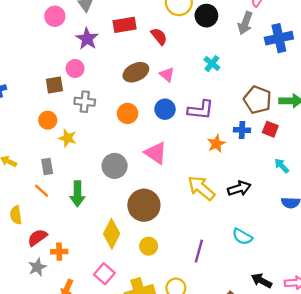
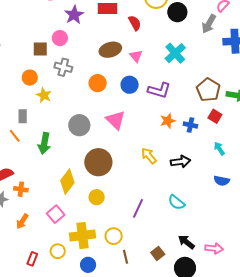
cyan cross: (212, 64) -> (175, 53), size x1.5
blue cross: (242, 130) -> (190, 125), moved
yellow arrow: (201, 188) -> (149, 156), size x0.7

